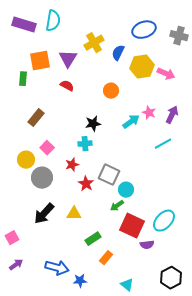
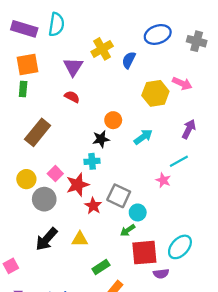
orange square: (40, 61) -> (28, 65), moved
yellow hexagon: (142, 67) -> (155, 93), moved
orange circle: (111, 91) -> (113, 120), moved
pink star: (149, 113) -> (163, 180), moved
brown rectangle: (36, 118) -> (38, 132), size x1.4
pink square: (47, 148) -> (55, 174), moved
red star: (72, 165) -> (78, 185), size x1.5
red square: (132, 226) -> (144, 253), turned -30

